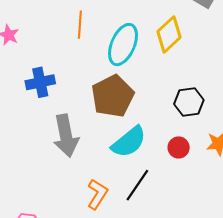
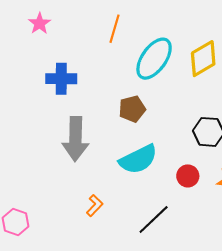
brown pentagon: (113, 96) -> (132, 109), size x0.6
black line: (137, 185) -> (154, 219), moved
orange L-shape: (97, 194) -> (95, 206), size x0.7

